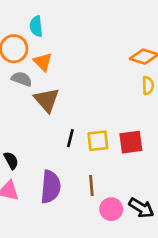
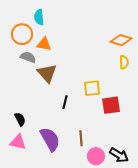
orange triangle: (43, 62) -> (44, 44), turned -35
yellow square: (98, 141) -> (92, 88), moved
purple semicircle: (51, 187) -> (50, 139), turned -35

